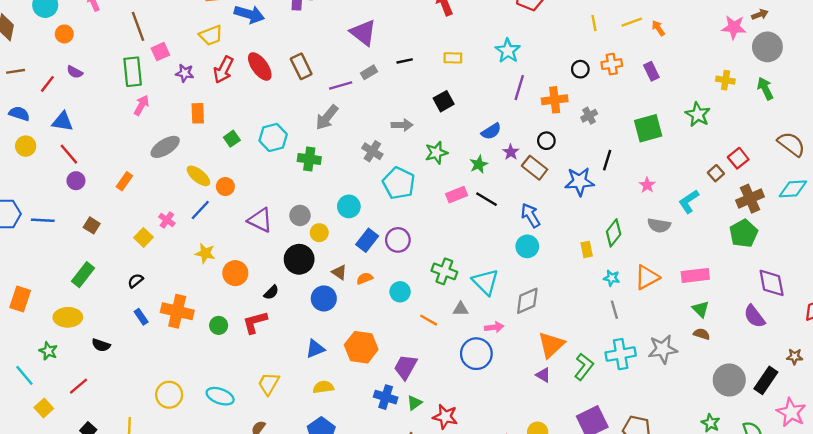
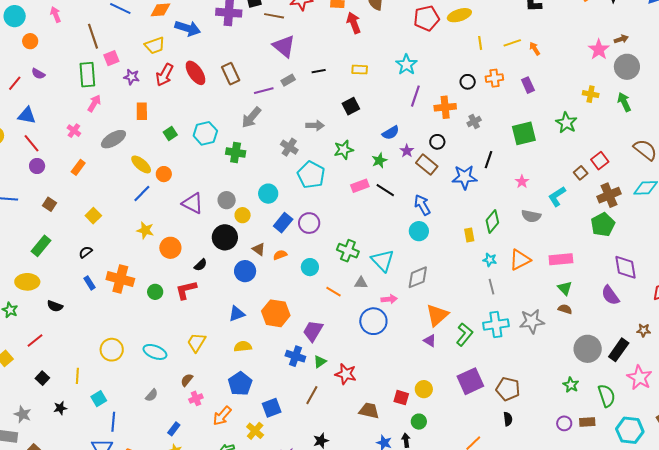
pink star: (734, 27) -> (599, 49), turned 30
pink cross: (167, 220) -> (74, 131), moved

